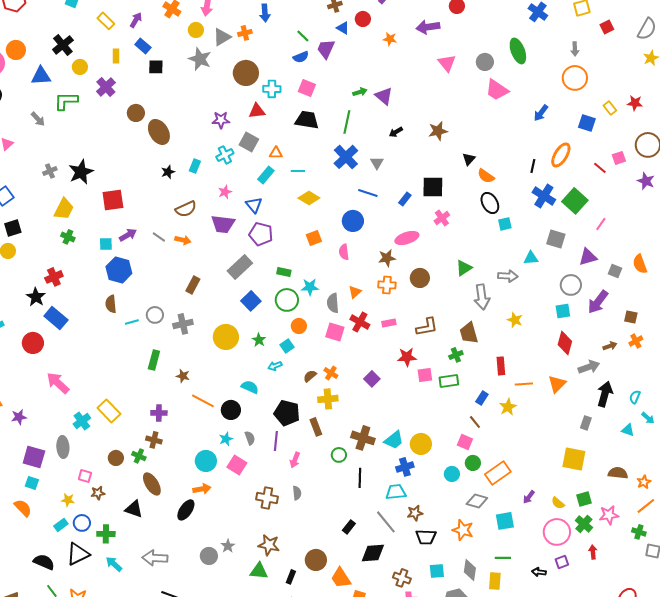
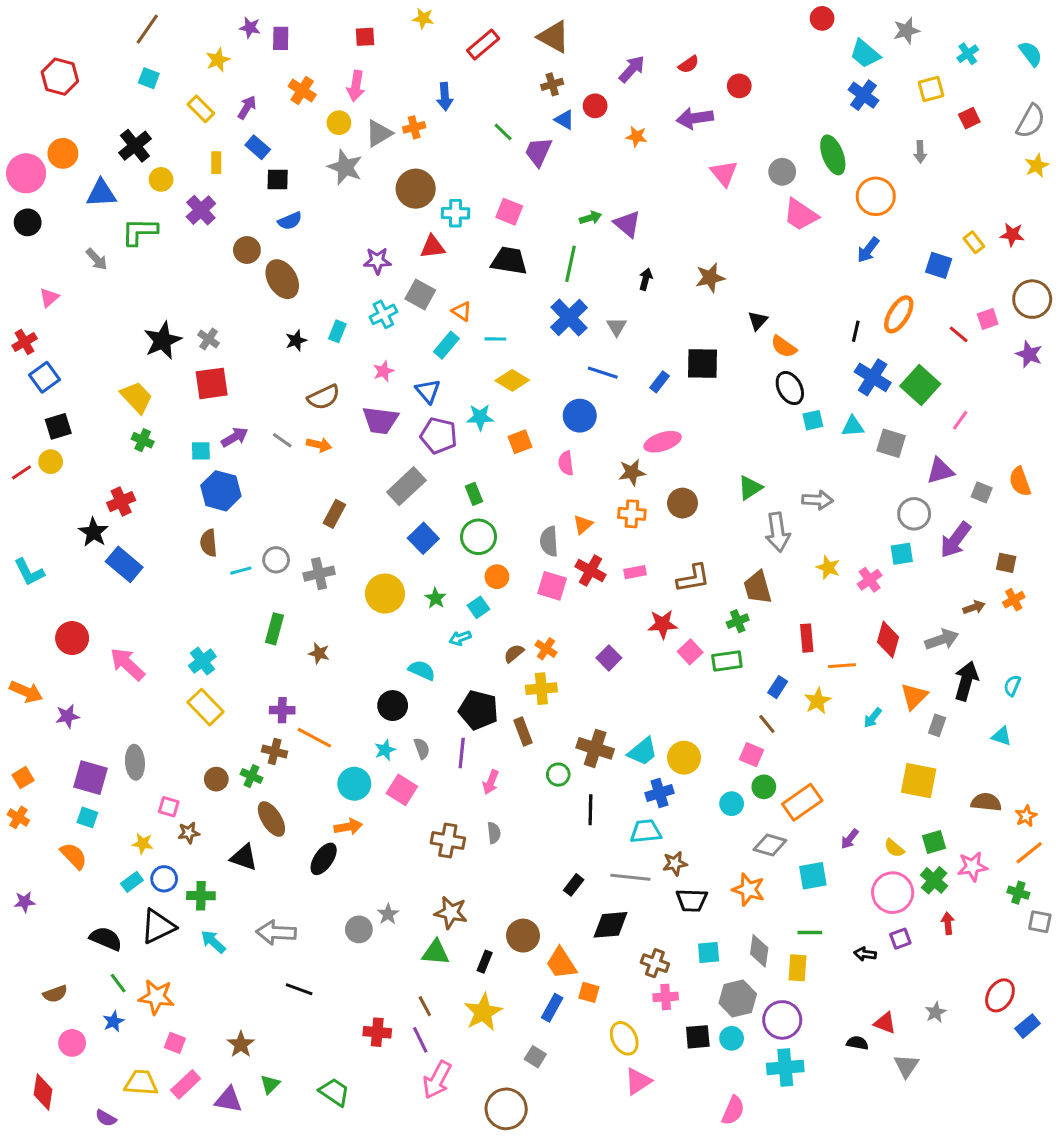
blue semicircle: (301, 57) -> (290, 221), moved
orange circle: (575, 78) -> (876, 196), moved
black arrow: (396, 132) -> (646, 279), turned 136
orange triangle: (276, 153) -> (462, 311), turned 32
gray cross: (50, 171) -> (209, 339), moved, turned -32
yellow trapezoid: (64, 209) -> (137, 397), turned -70
pink cross: (442, 218) -> (870, 580), moved
cyan triangle: (531, 258) -> (853, 426), moved
green rectangle: (284, 272) -> (474, 494), turned 56
cyan star: (310, 287) -> (480, 417), moved
red circle: (33, 343) -> (72, 638), moved
red diamond: (565, 343) -> (888, 640), moved
pink square: (425, 375) -> (690, 652), turned -35
orange triangle: (557, 384) -> (914, 696), moved
orange line: (203, 401) -> (314, 738), moved
cyan arrow: (648, 418) -> (873, 718), moved, turned 88
cyan cross: (82, 421) -> (202, 661), moved
gray line: (386, 522) -> (630, 877), turned -45

